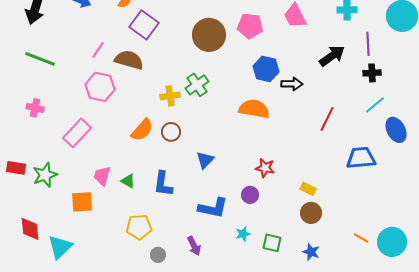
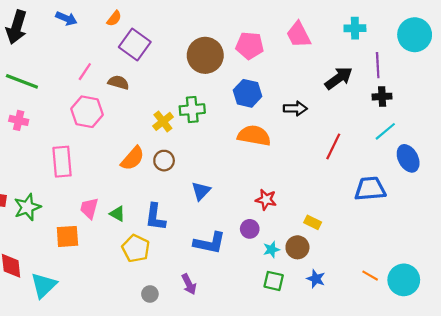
brown semicircle: (129, 60) -> (118, 82), size x0.7
blue hexagon: (266, 69) -> (248, 93), moved
green cross: (197, 85) -> (192, 110), turned 30
yellow cross: (170, 96) -> (163, 121), turned -30
pink cross: (35, 108) -> (19, 120), moved
pink rectangle: (77, 133) -> (62, 162), turned -48
brown circle: (311, 213) -> (297, 247), moved
yellow pentagon: (139, 227) -> (136, 248), moved, turned 30
cyan star: (243, 234) -> (271, 250), moved
blue star: (311, 252) -> (316, 279), moved

